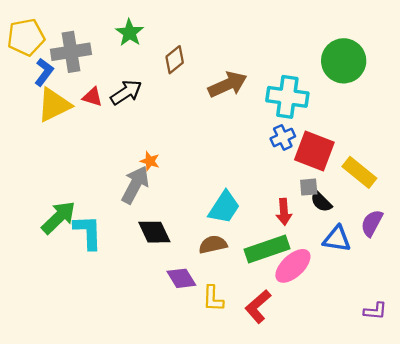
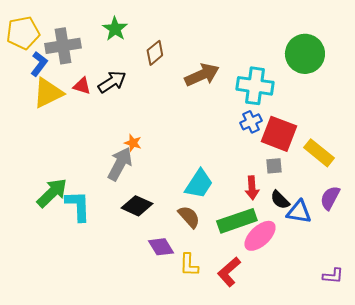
black semicircle: (321, 202) -> (280, 200), moved
black diamond: (154, 232) -> (137, 206), turned -40
brown semicircle: (213, 244) -> (189, 217), turned 60

